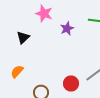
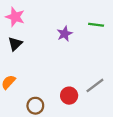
pink star: (44, 14) -> (15, 17), moved

